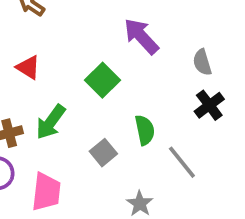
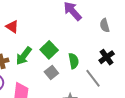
green square: (103, 80) -> (49, 50), moved
black cross: (209, 105) -> (107, 57), moved

